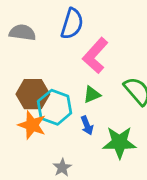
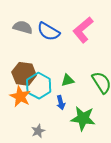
blue semicircle: (72, 24) -> (48, 32), moved, turned 95
pink L-shape: (95, 56) -> (83, 30), moved

